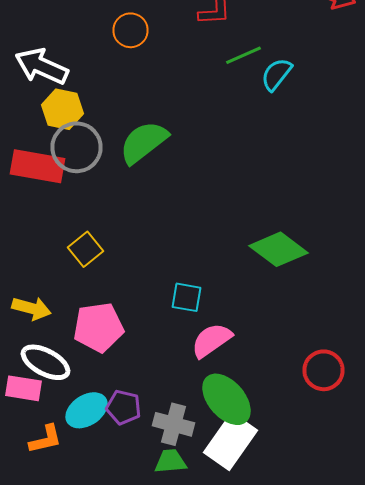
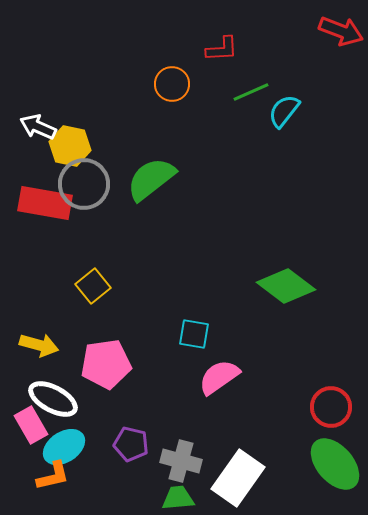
orange circle: (130, 30) -> (172, 84), moved
white arrow: (42, 66) -> (38, 127), moved, size x0.7
pink rectangle: (24, 388) -> (31, 425), turned 51
green ellipse: (226, 399) -> (335, 464), moved
cyan ellipse: (86, 410) -> (64, 447), moved

